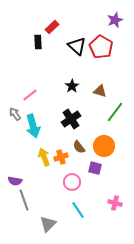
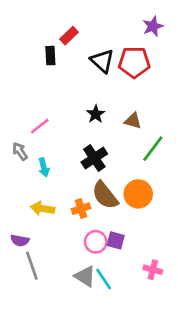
red pentagon: (101, 47) -> (134, 62), turned -30
cyan arrow: (33, 126) -> (44, 167), size x0.6
brown semicircle: (79, 147) -> (105, 195), size x1.6
yellow arrow: (44, 157) -> (42, 209), moved, turned -60
purple square: (95, 168) -> (116, 240), moved
gray triangle: (48, 224) -> (85, 276), moved, turned -42

